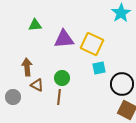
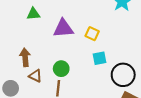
yellow square: (92, 44) -> (92, 34), size x0.6

